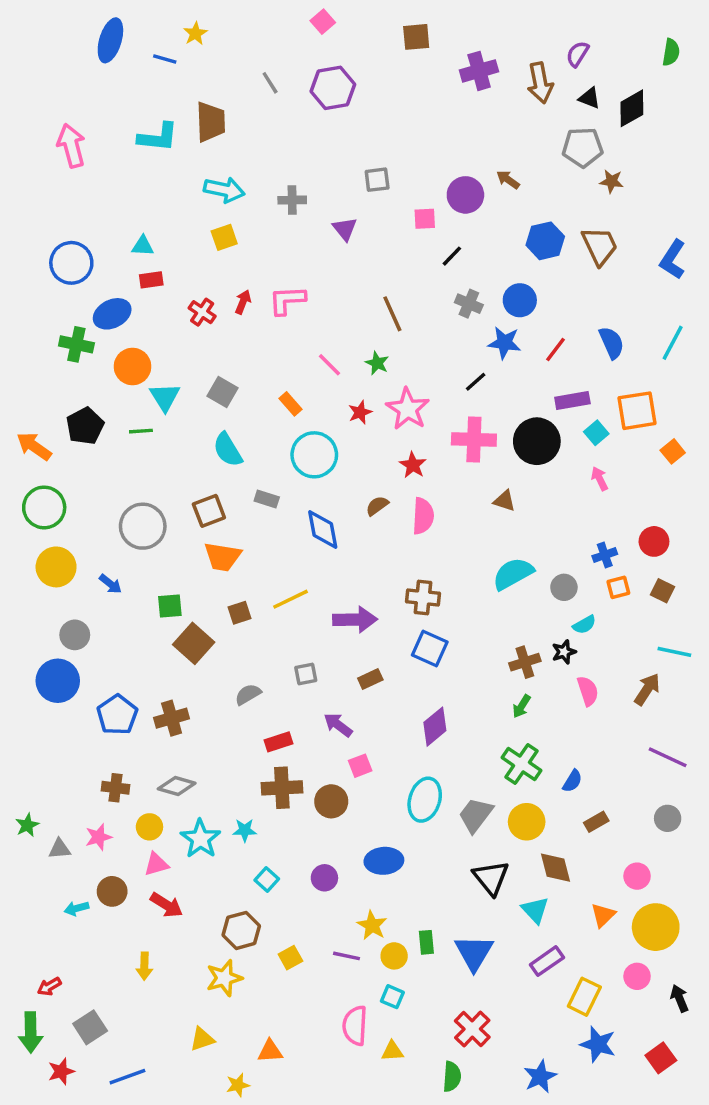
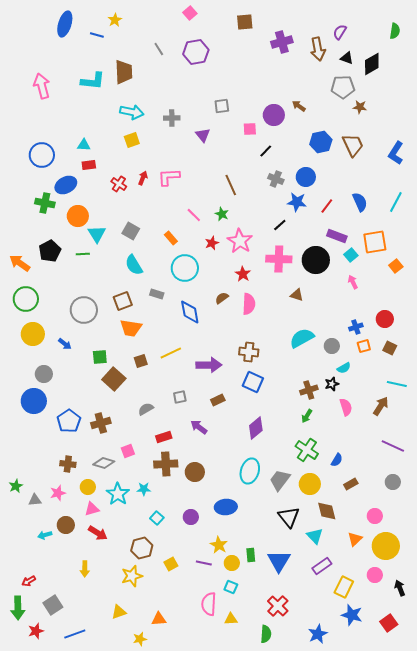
purple rectangle: (572, 400) -> (337, 236), turned 30
pink square: (360, 766) -> (128, 451), moved

